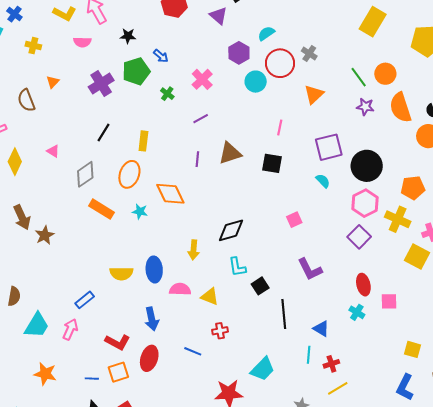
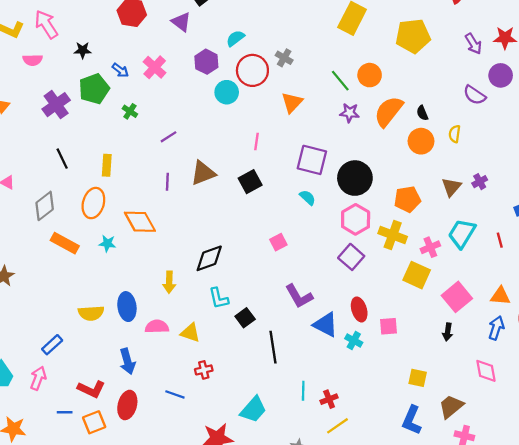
pink cross: (202, 79) -> (155, 67), moved
orange semicircle: (401, 107) -> (389, 111), turned 60
black line: (104, 133) -> (62, 159), turned -54
purple square: (329, 147) -> (312, 160), turned 32
black square: (272, 163) -> (250, 182), turned -35
blue triangle: (321, 329) -> (326, 325), moved, size x1.4
blue line: (92, 379) -> (65, 412), moved

